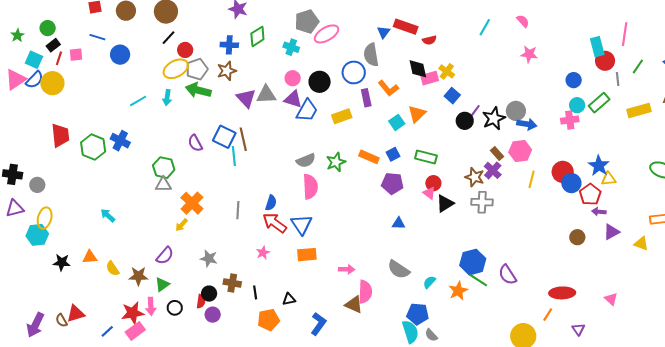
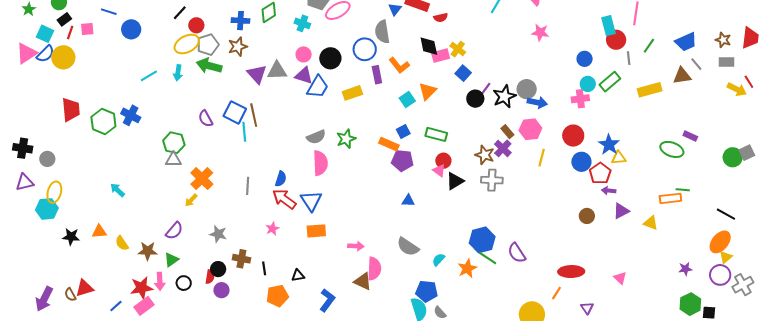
orange rectangle: (369, 157) -> (389, 144), moved
red circle: (563, 172) -> (573, 136), moved

